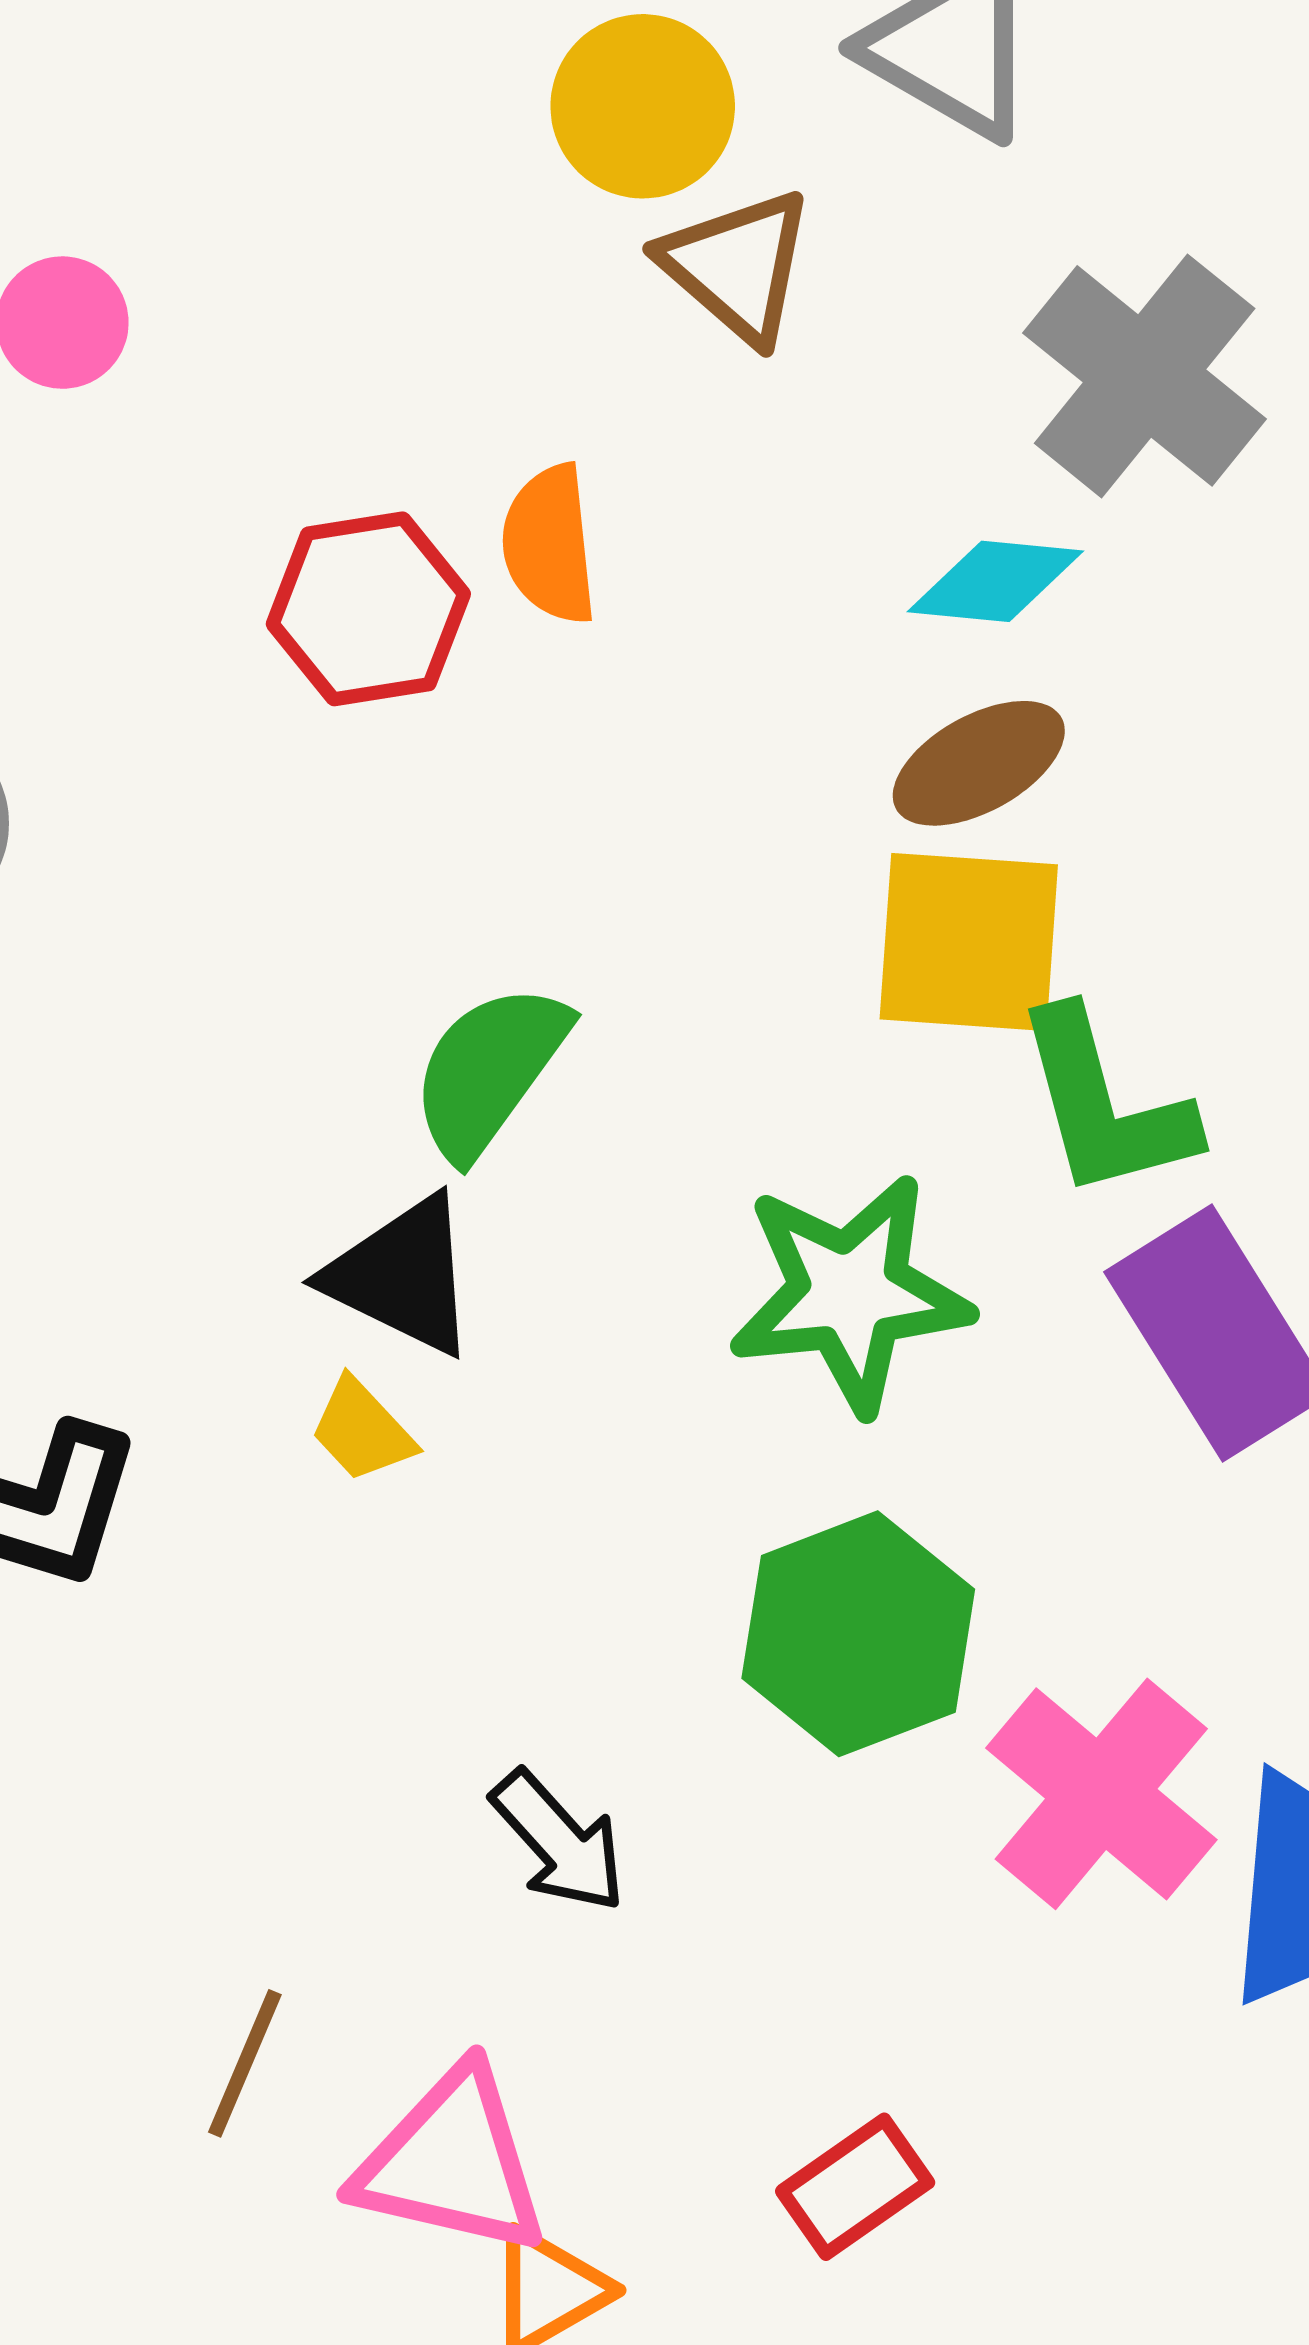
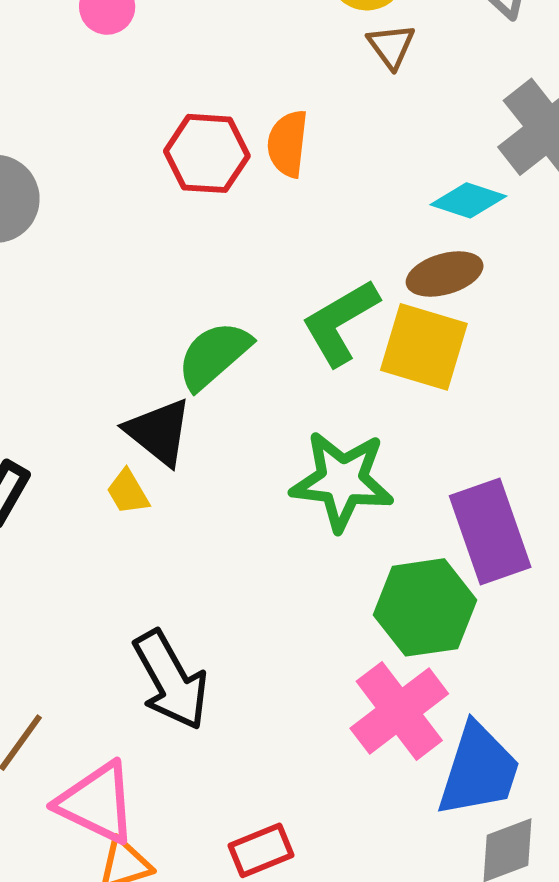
brown triangle: (737, 266) -> (391, 46), size x0.7
green L-shape: (1105, 1105) -> (340, 322), moved, turned 62
green hexagon: (858, 1634) -> (425, 607), moved
black arrow: (559, 1841) -> (171, 680), size x1.5

